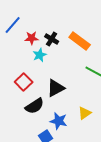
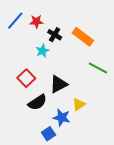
red star: (32, 38) -> (36, 22), moved
yellow triangle: (85, 113) -> (79, 104), moved

